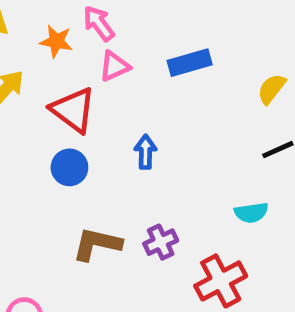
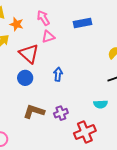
orange star: (56, 41) -> (17, 24), moved
blue rectangle: (190, 63) -> (83, 23), moved

